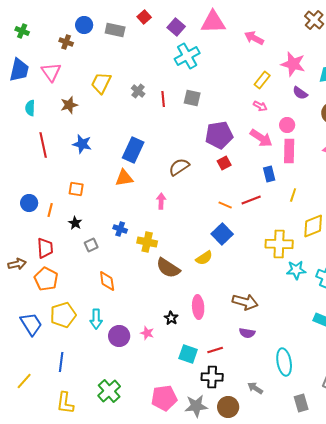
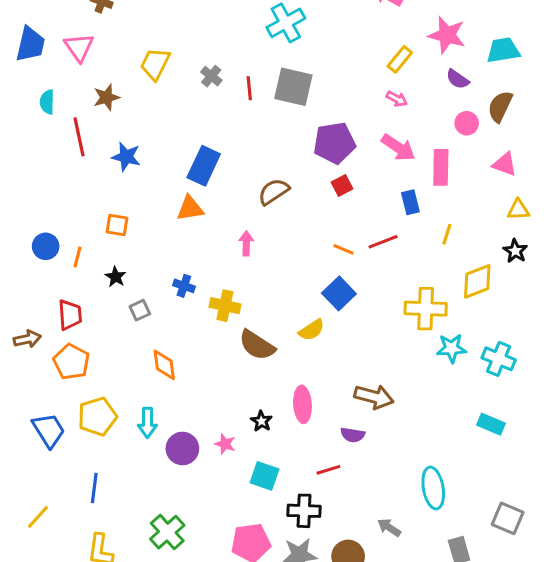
gray square: (192, 98) -> (293, 87), size x1.5
pink circle: (287, 125) -> (467, 123), moved
red line: (43, 145) -> (79, 137), moved
purple semicircle: (247, 333) -> (353, 435), moved
cyan square: (188, 354) -> (264, 476), moved
black cross: (212, 377) -> (304, 511), moved

